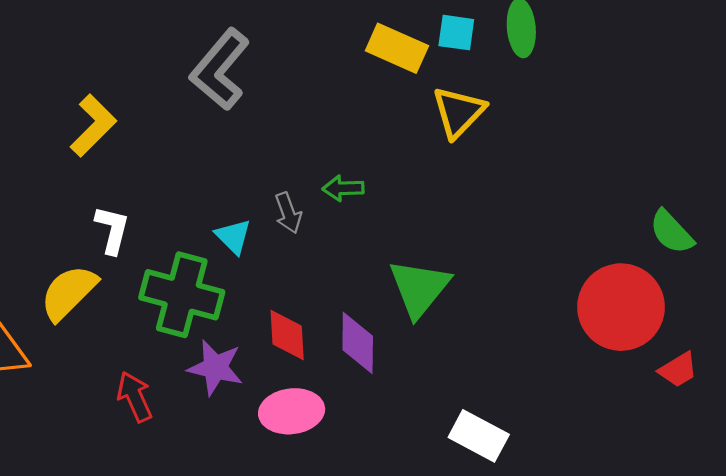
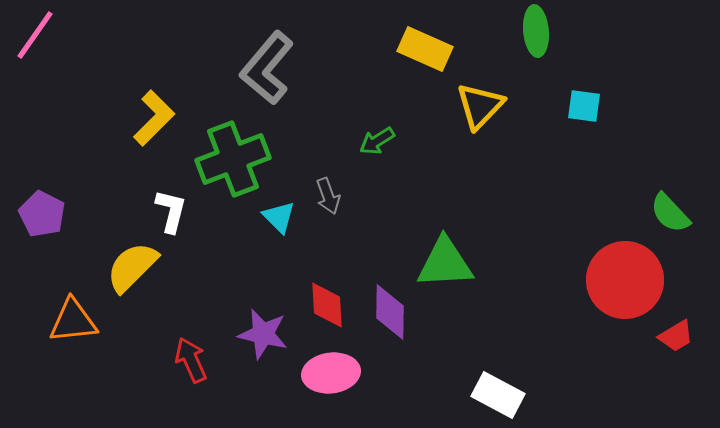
cyan square: (456, 33) -> (584, 106), moved
green arrow: (343, 188) -> (377, 141), moved, turned -30
green triangle: (419, 288) -> (445, 263), turned 48
green cross: (182, 295) -> (233, 159), moved, turned -36

